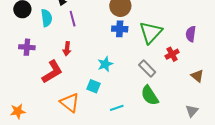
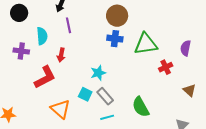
cyan semicircle: (47, 18) -> (42, 36), moved
green triangle: (151, 32) -> (146, 44), turned 35
gray rectangle: (147, 69) -> (105, 96), moved

